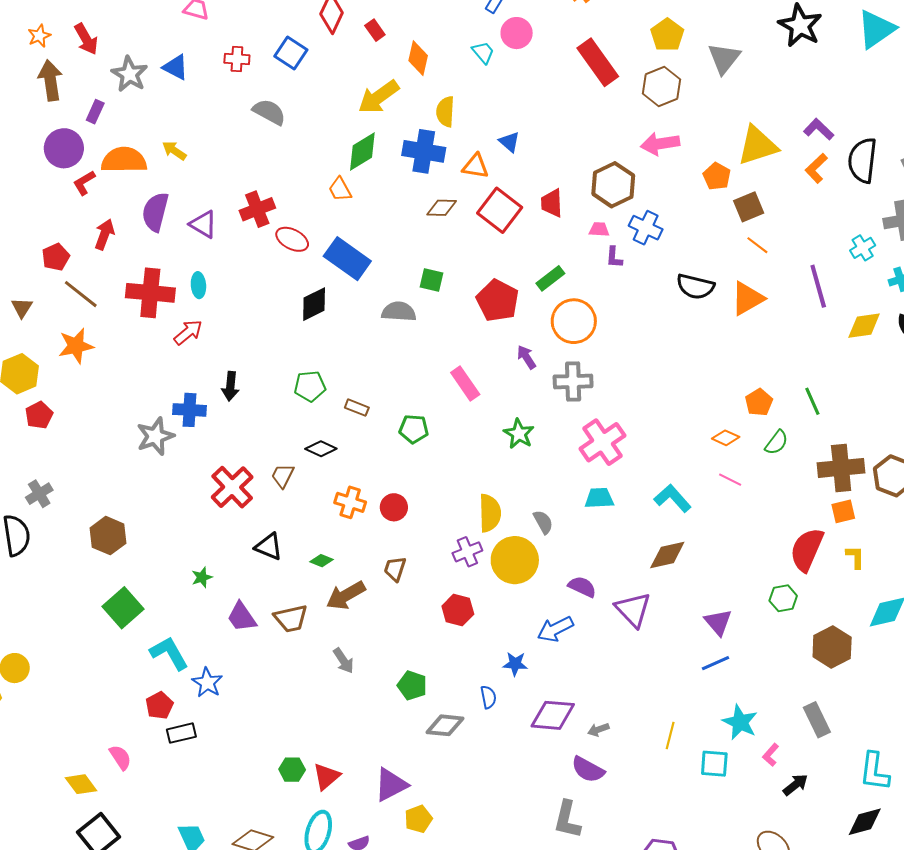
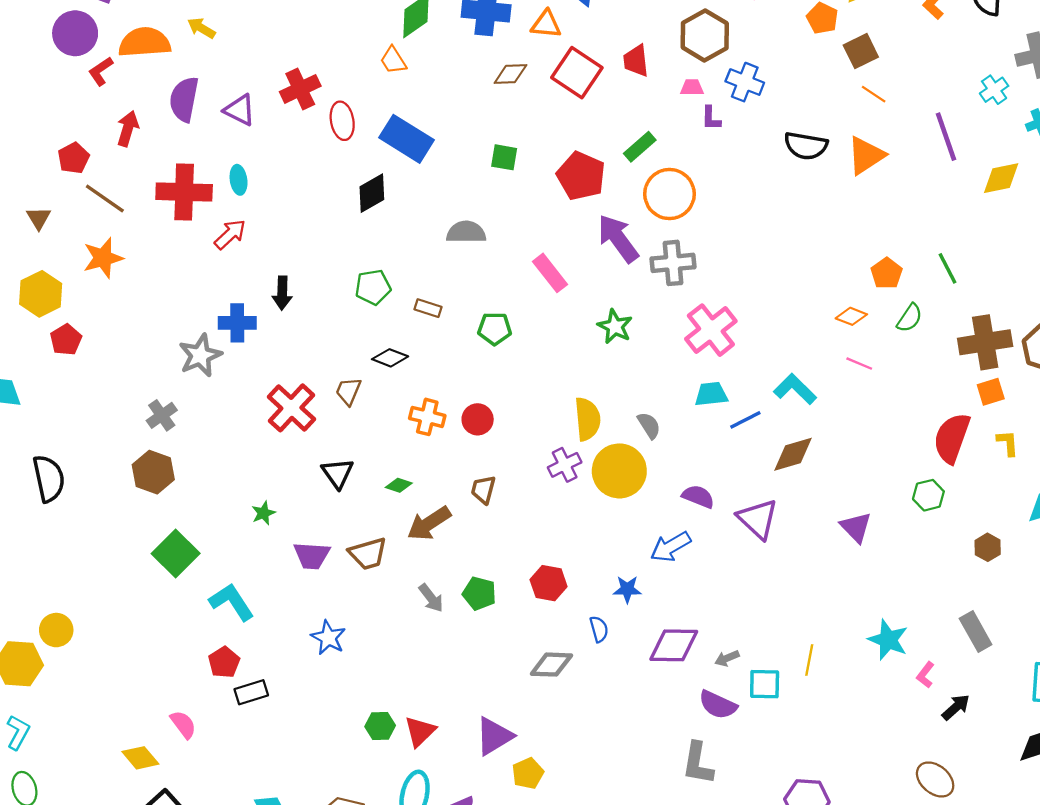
red ellipse: (292, 239) -> (342, 121), turned 56
gray semicircle: (399, 312) -> (466, 232), moved
purple arrow: (526, 357) -> (618, 238), size x1.8
gray cross: (39, 494) -> (162, 415), moved
black triangle: (269, 547) -> (338, 473), turned 36
red hexagon: (458, 610) -> (549, 583), moved
purple trapezoid: (242, 617) -> (312, 556), turned -48
brown hexagon: (832, 647) -> (988, 547), size x0.6
blue line: (716, 663) -> (745, 420), moved
blue star: (207, 683) -> (328, 638), moved
green pentagon: (412, 685) -> (479, 593), moved
cyan square: (714, 764) -> (765, 684), moved

